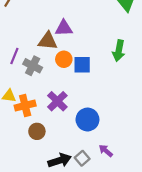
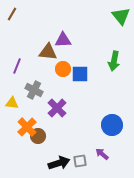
gray cross: (33, 66) -> (34, 90), moved
orange cross: (25, 106) -> (27, 127), moved, turned -30
blue circle: (87, 120) -> (112, 125), moved
gray square: (82, 158) -> (80, 161), turned 32

